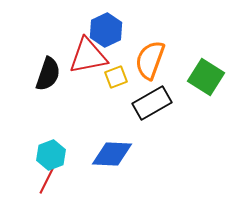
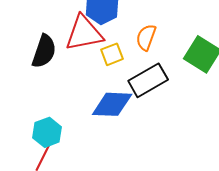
orange semicircle: (150, 60) -> (146, 37), size x0.7
blue diamond: (112, 154) -> (112, 104), moved

